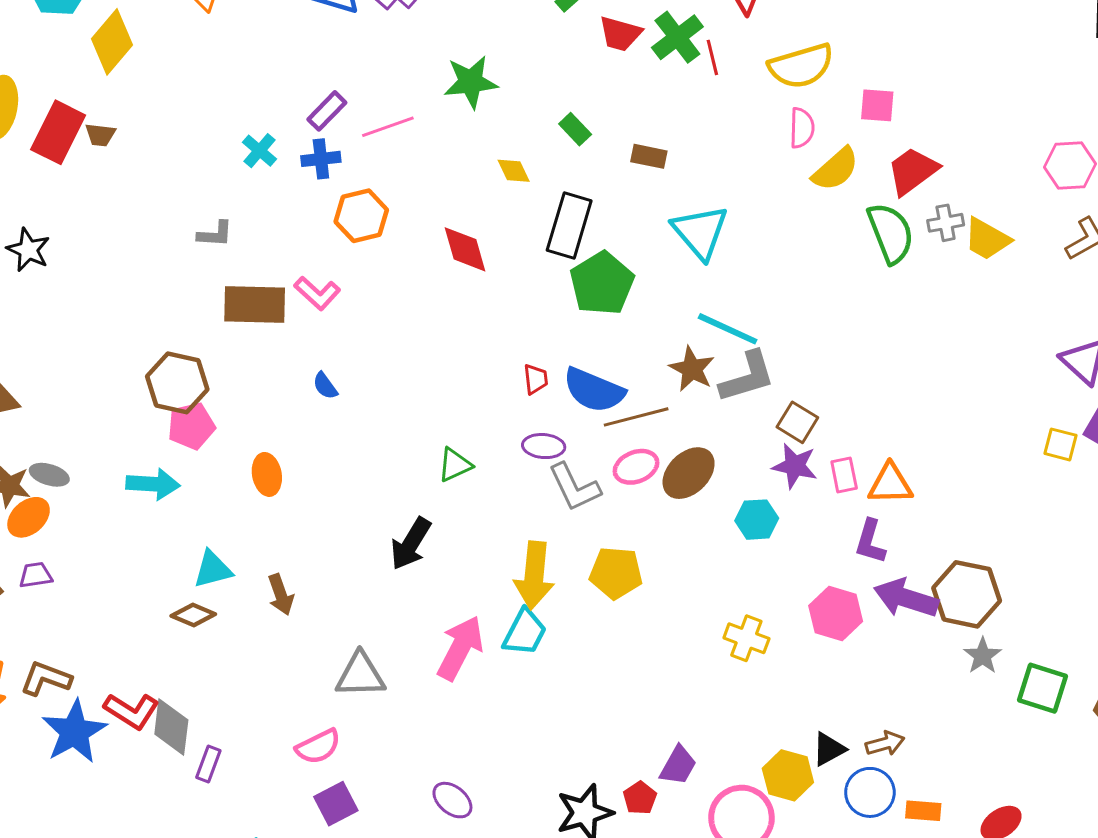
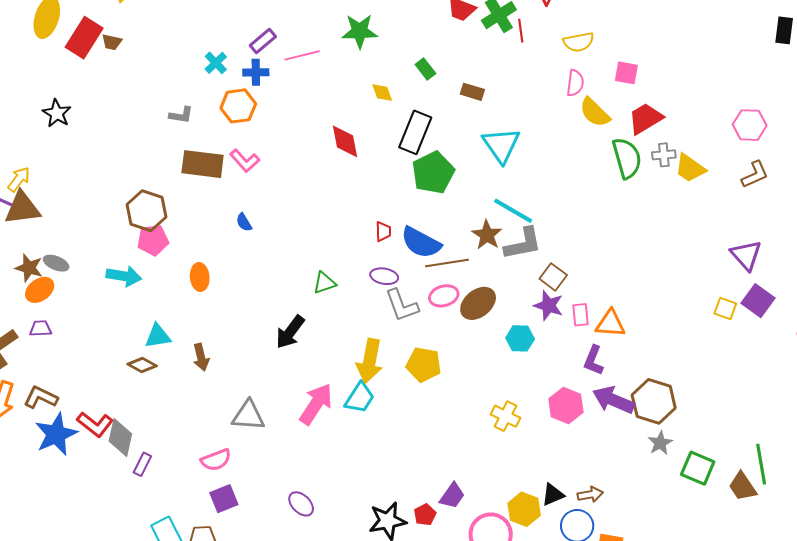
yellow semicircle: (801, 66) -> (579, 42), size x0.7
yellow semicircle: (836, 169) -> (595, 112), turned 80
orange hexagon: (361, 216) -> (238, 106), moved

